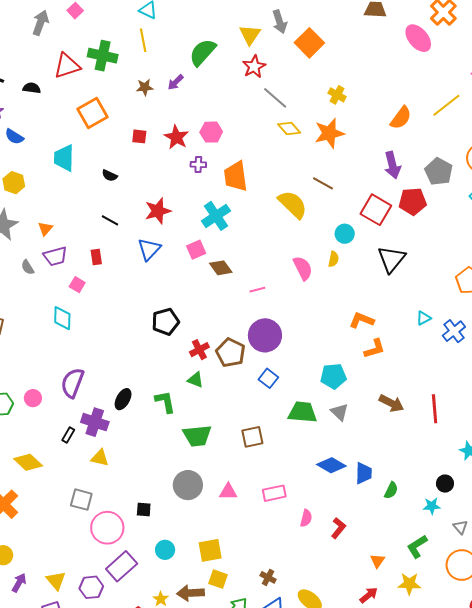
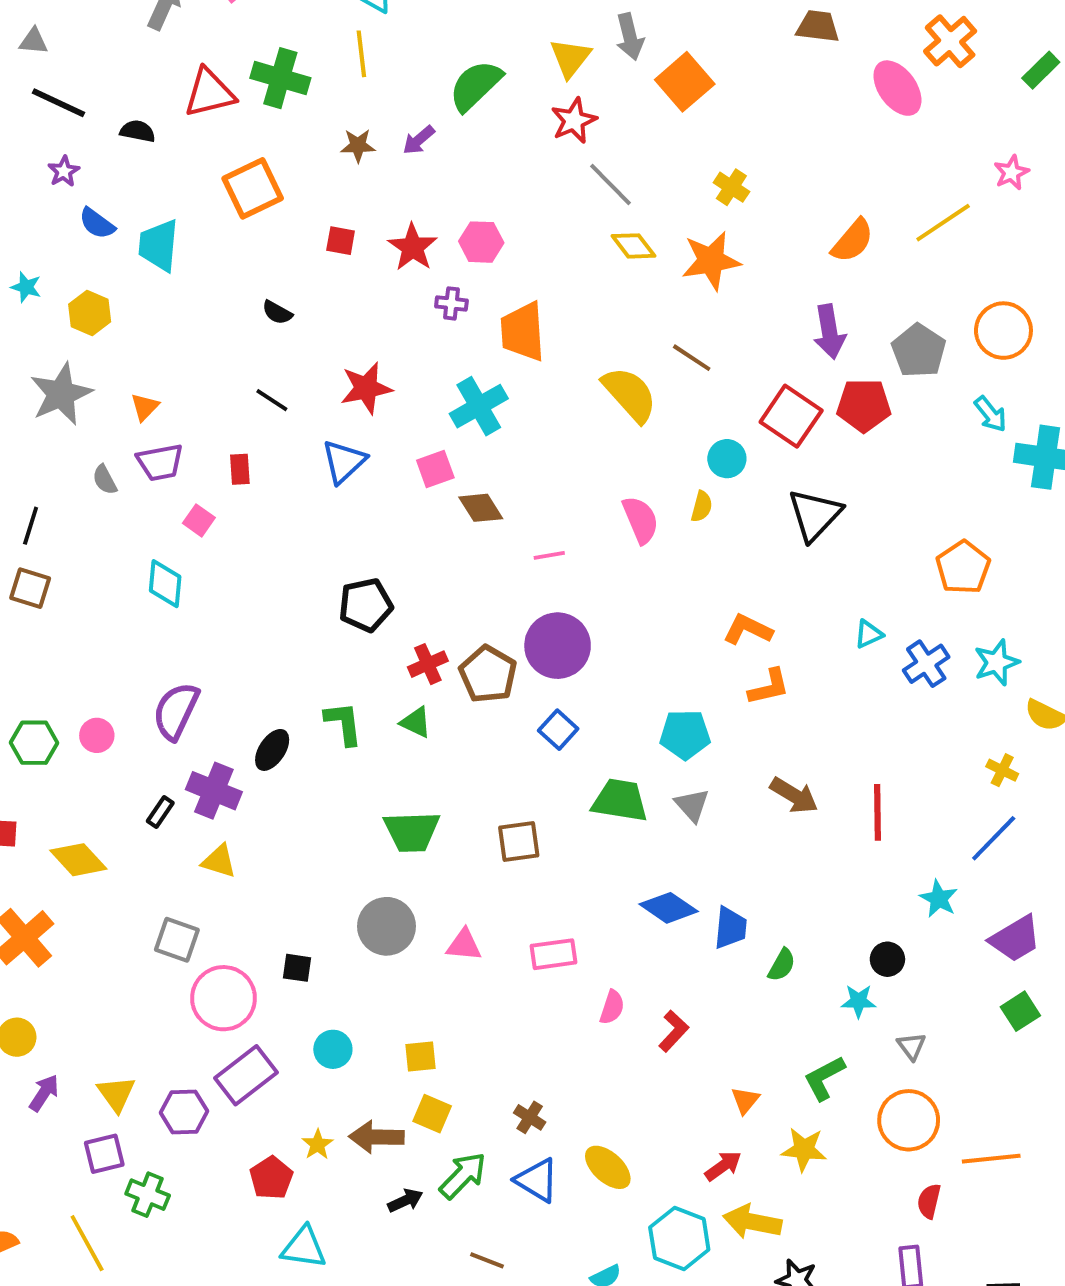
cyan trapezoid: (64, 158) -> (159, 245), moved
green L-shape: (165, 402) -> (343, 723), moved
yellow square: (210, 550) -> (421, 1057), size x0.7

